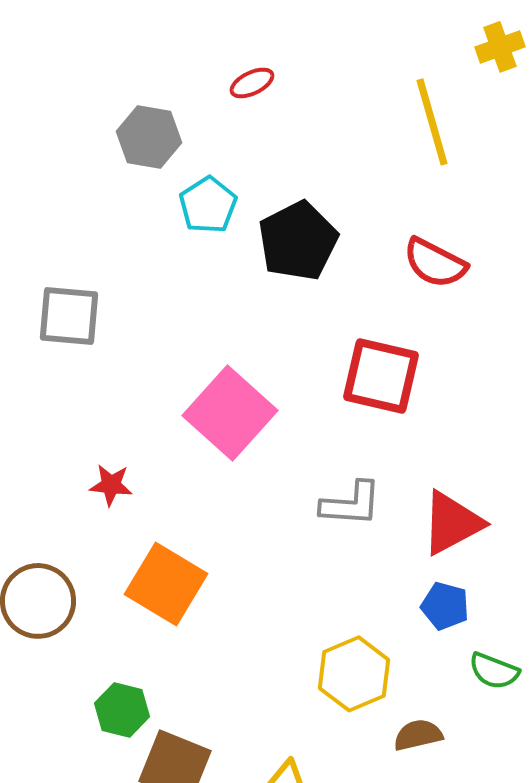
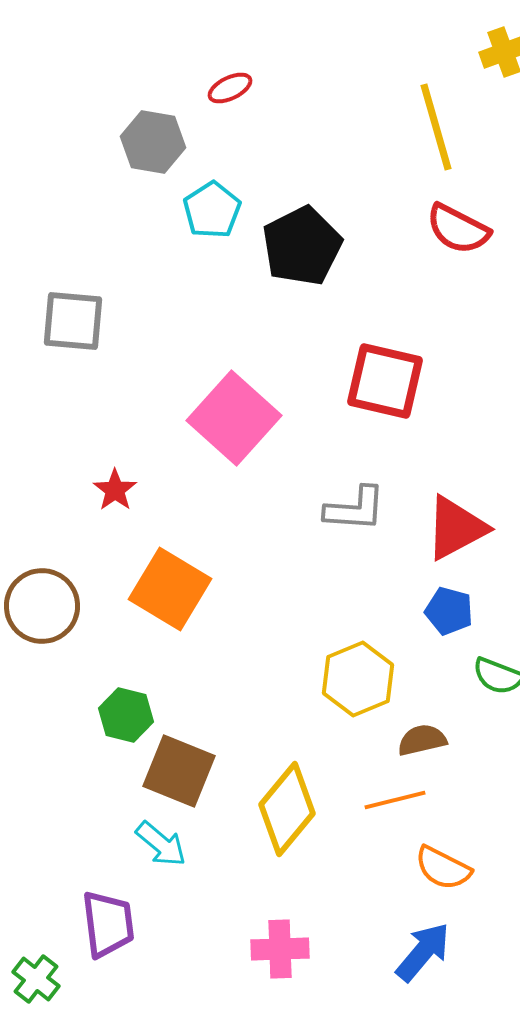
red ellipse: (252, 83) -> (230, 88), moved
red semicircle: (435, 263) -> (458, 229), moved
red star: (111, 485) -> (115, 490), turned 30

